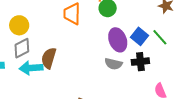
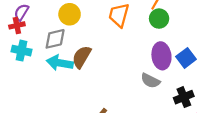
yellow circle: (19, 25) -> (70, 14), moved
black cross: (140, 62) -> (184, 97), moved, turned -30

